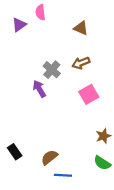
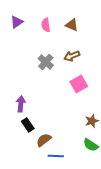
pink semicircle: (40, 12) -> (46, 25), moved
purple arrow: (39, 89) -> (21, 104), moved, turned 35
black rectangle: (15, 152) -> (28, 125), moved

